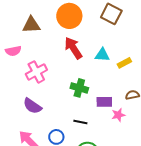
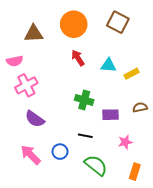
red arrow: (73, 48) -> (78, 58), size x0.7
pink cross: (36, 72) -> (26, 85), moved
pink star: (118, 115) -> (125, 142), moved

